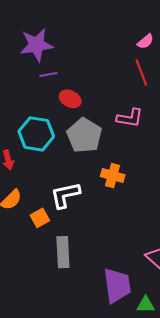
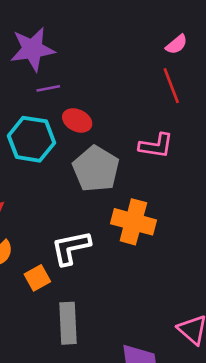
cyan hexagon: (36, 134) -> (31, 139), moved
orange cross: (113, 176) -> (133, 222), size x1.4

